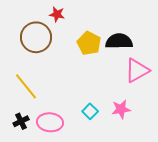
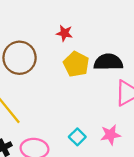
red star: (57, 14) -> (64, 33), moved

